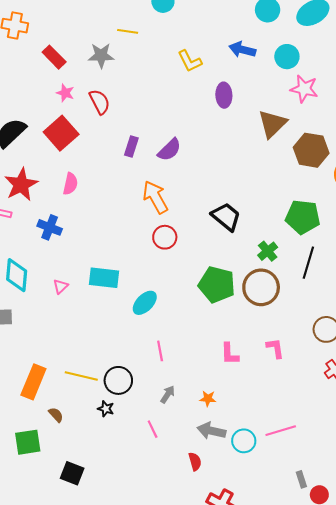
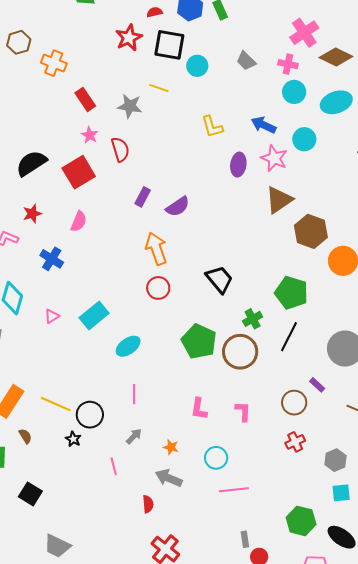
pink star: (304, 89) -> (274, 158), moved
red star: (21, 185) -> (32, 214), size x0.6
cyan rectangle: (104, 278) -> (94, 316), turned -56
cyan circle: (244, 441) -> (216, 458), moved

